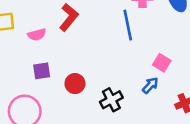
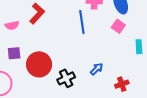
pink square: (162, 63) -> (118, 26), moved
red circle: (75, 84) -> (39, 64), size x1.6

